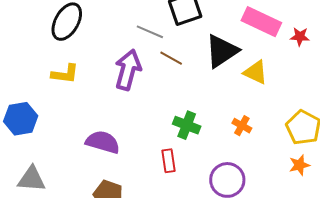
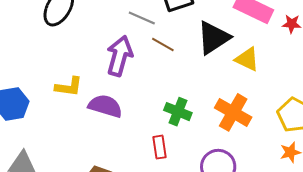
yellow L-shape: (65, 74) -> (69, 87), moved
orange cross: (242, 126) -> (233, 112), size x1.8
purple semicircle: (103, 142) -> (105, 106), moved

